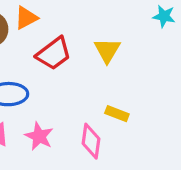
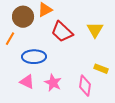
red trapezoid: (54, 54) -> (62, 32), turned 80

